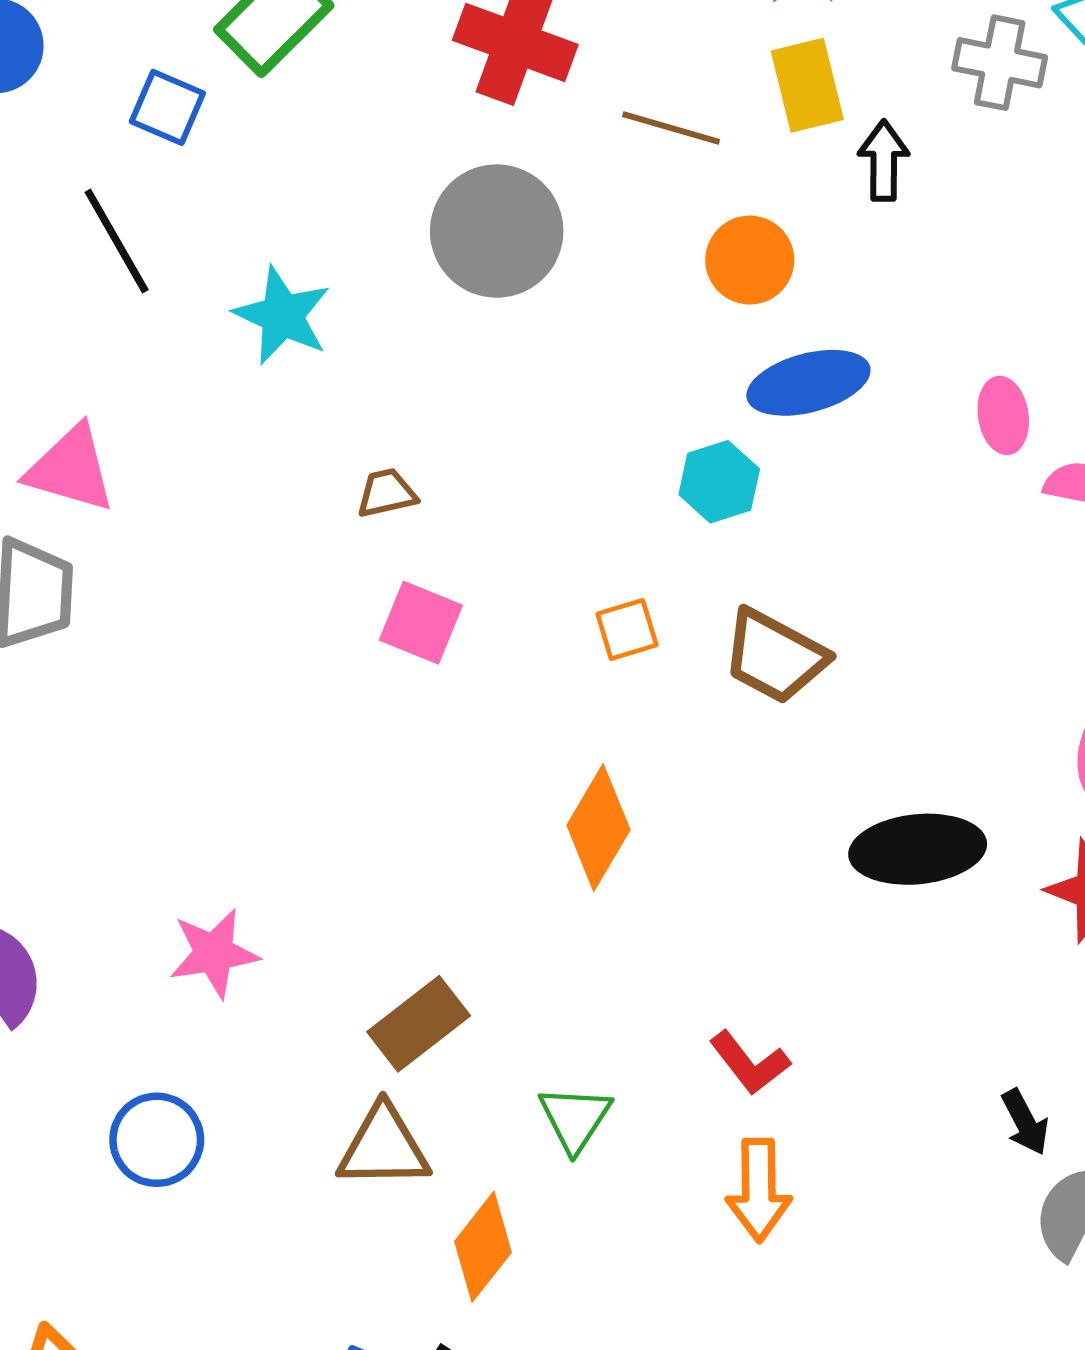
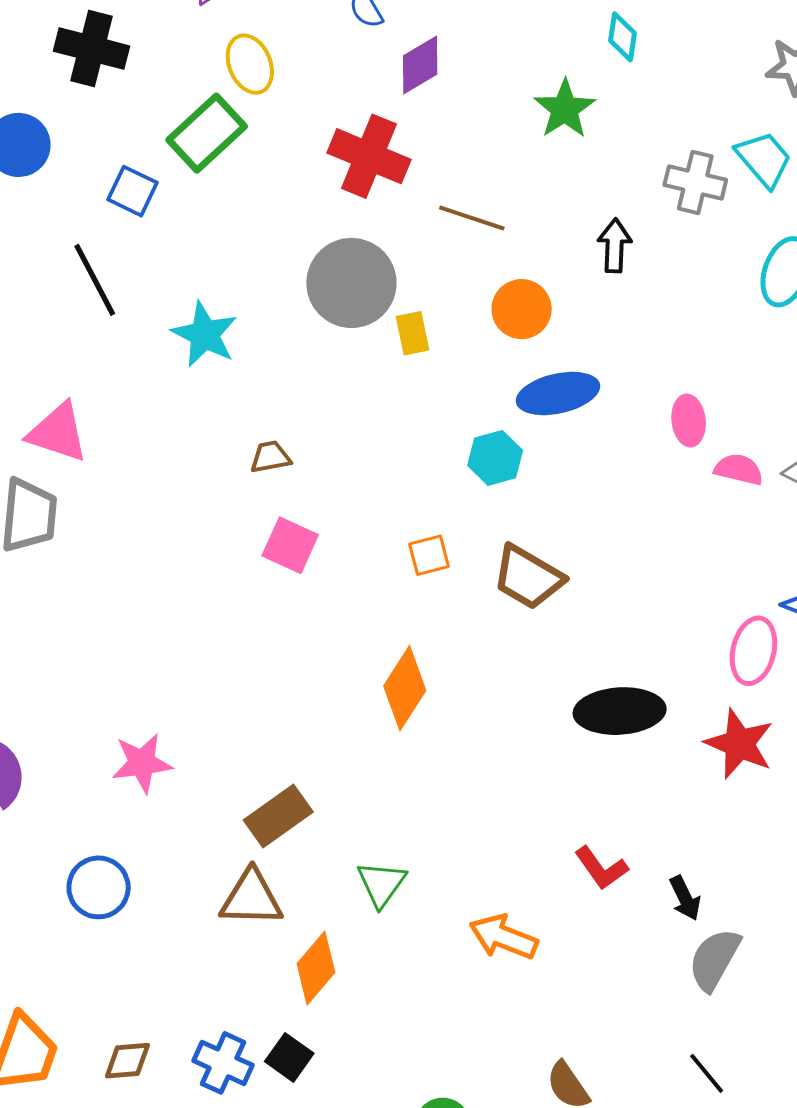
yellow rectangle: (807, 85) -> (413, 333), moved, size x0.7
red L-shape: (750, 1063) -> (601, 868), moved
orange arrow: (759, 1190) -> (504, 937), turned 110

